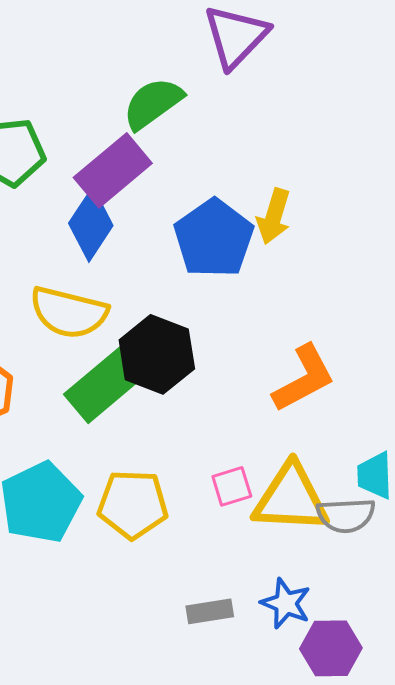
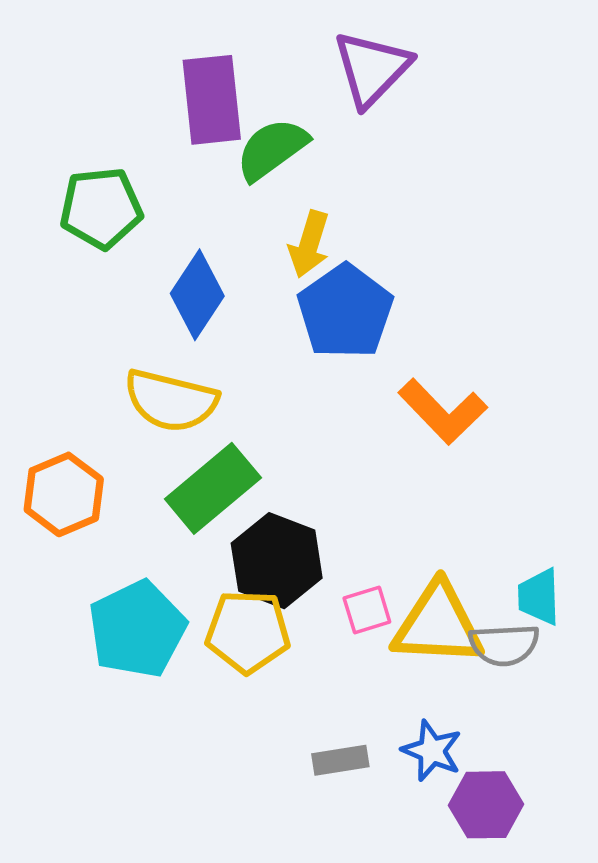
purple rectangle: (113, 170) -> (212, 100), moved, turned -56
yellow arrow: (274, 216) -> (309, 244), moved
black hexagon: (157, 354) -> (277, 561), moved
orange L-shape: (304, 378) -> (443, 411), moved, turned 74

